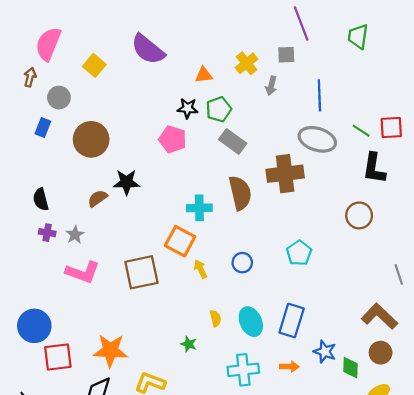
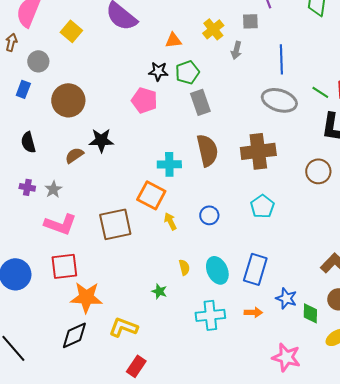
gray rectangle: (233, 141) -> (200, 102), turned 35
brown cross: (285, 174) -> (258, 151), moved
black semicircle: (41, 199) -> (28, 142), moved
red square: (58, 357) -> (64, 266), moved

